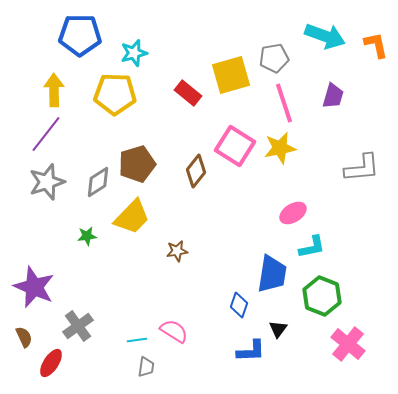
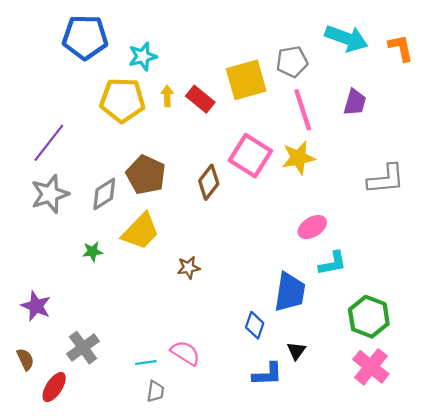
yellow arrow: (54, 90) -> (167, 96), moved, size x0.6
brown pentagon: (137, 164) -> (146, 175), turned -30
purple star: (34, 287) -> (36, 306), size x0.7
green hexagon: (322, 296) -> (369, 317), moved

